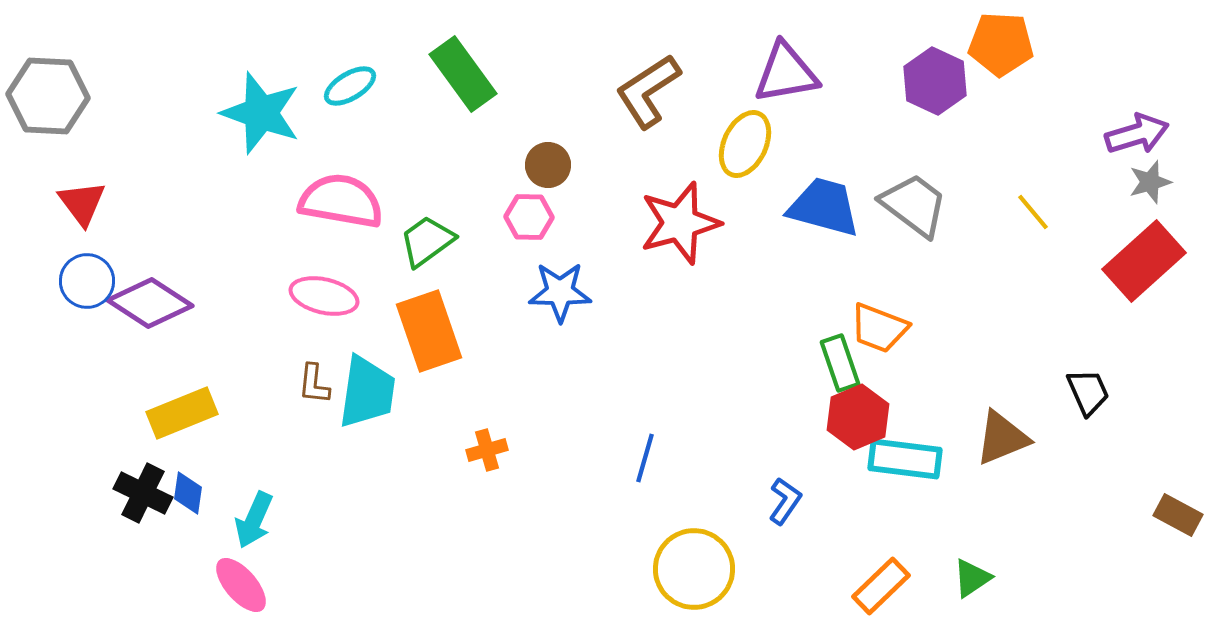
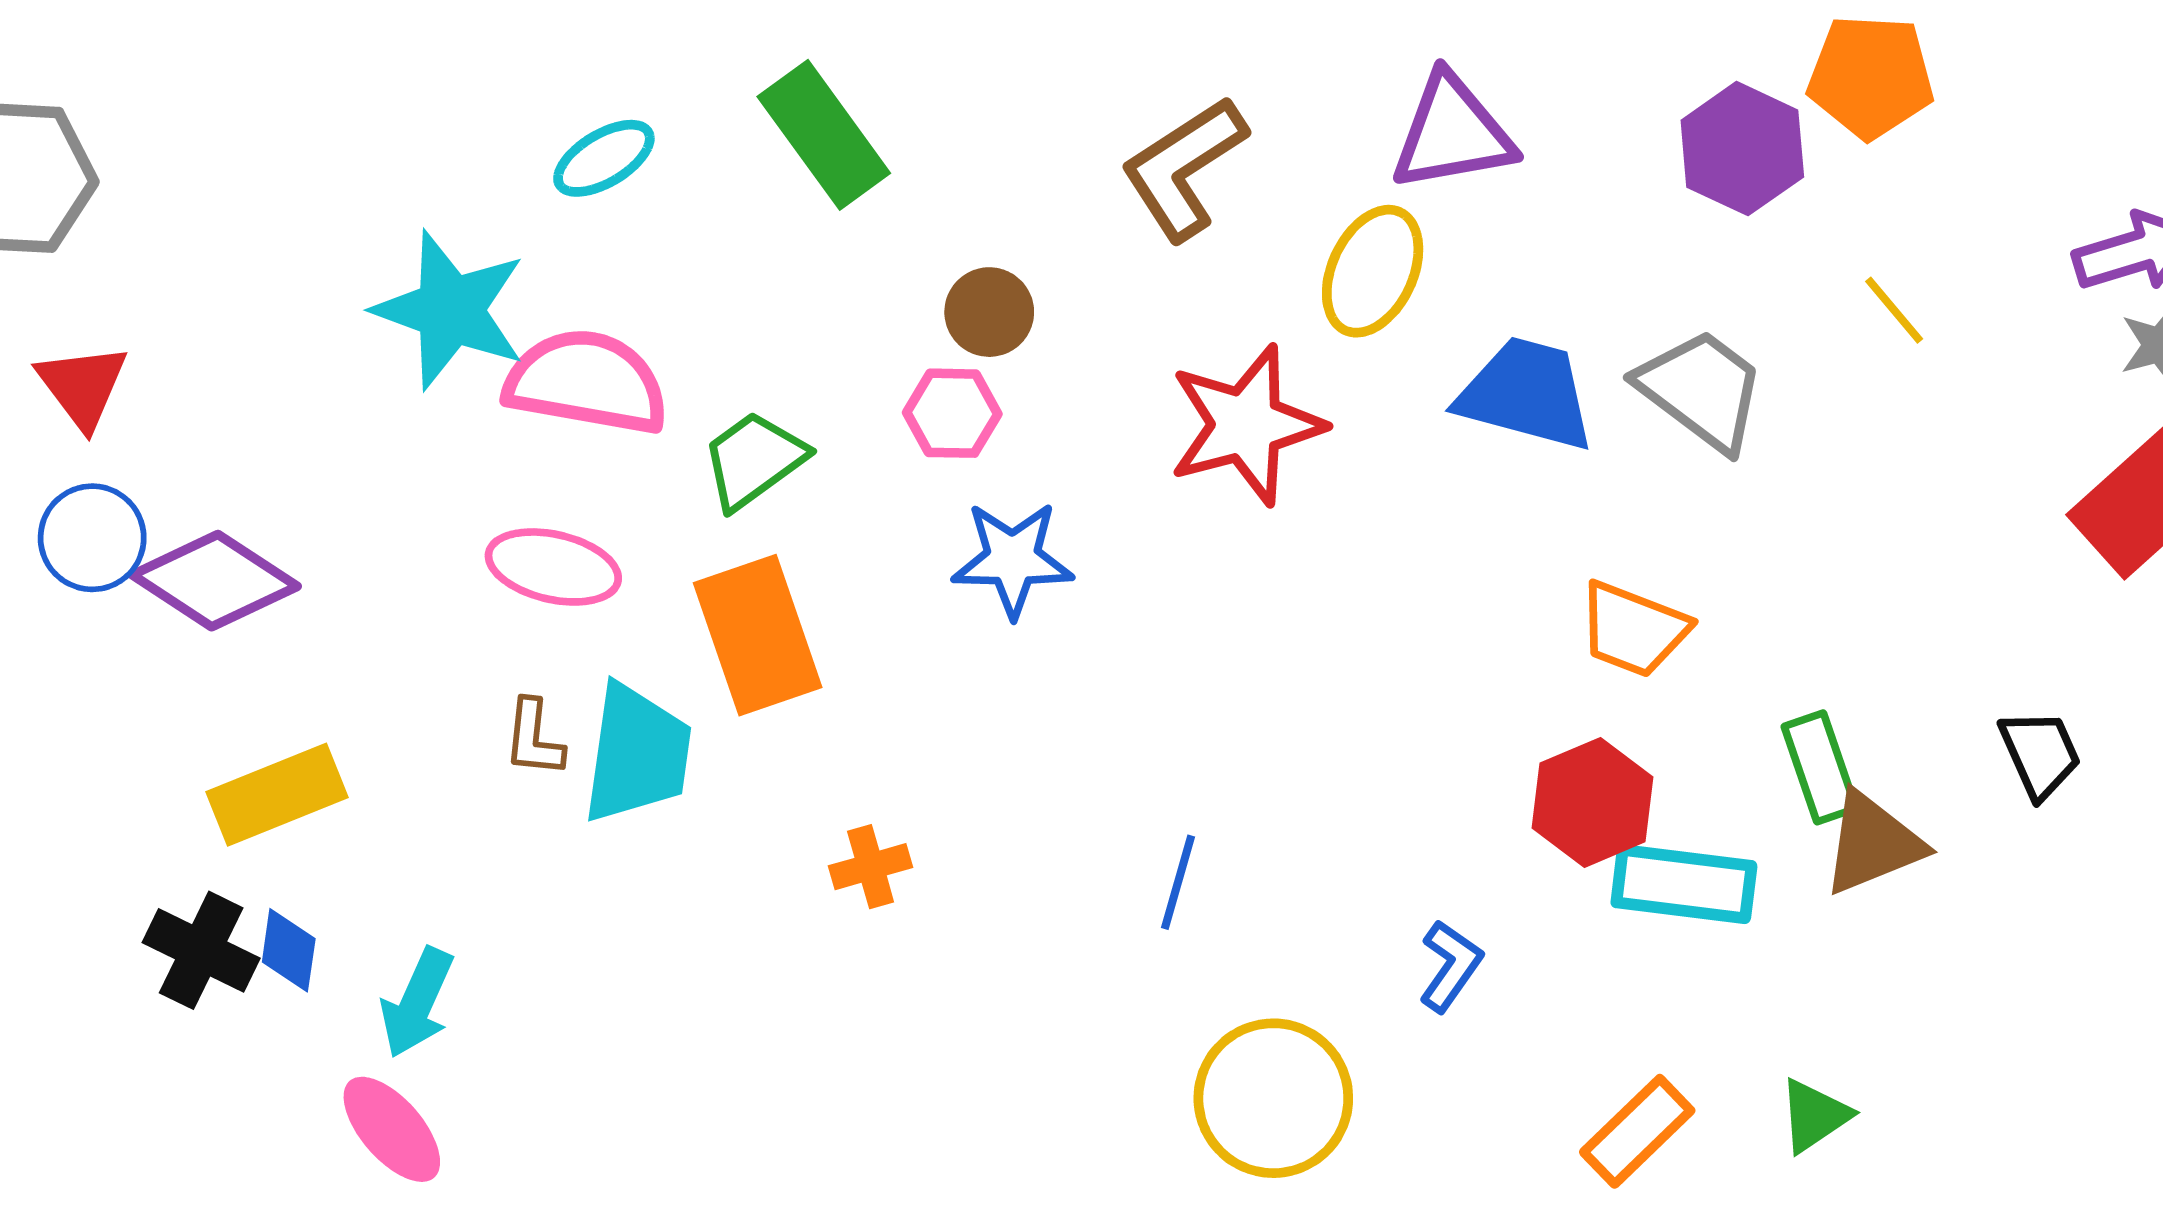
cyan star: (261, 113) -> (450, 310), moved
yellow line: (1033, 212) -> (1894, 310), moved
green rectangle: (840, 363) -> (1820, 767), moved

